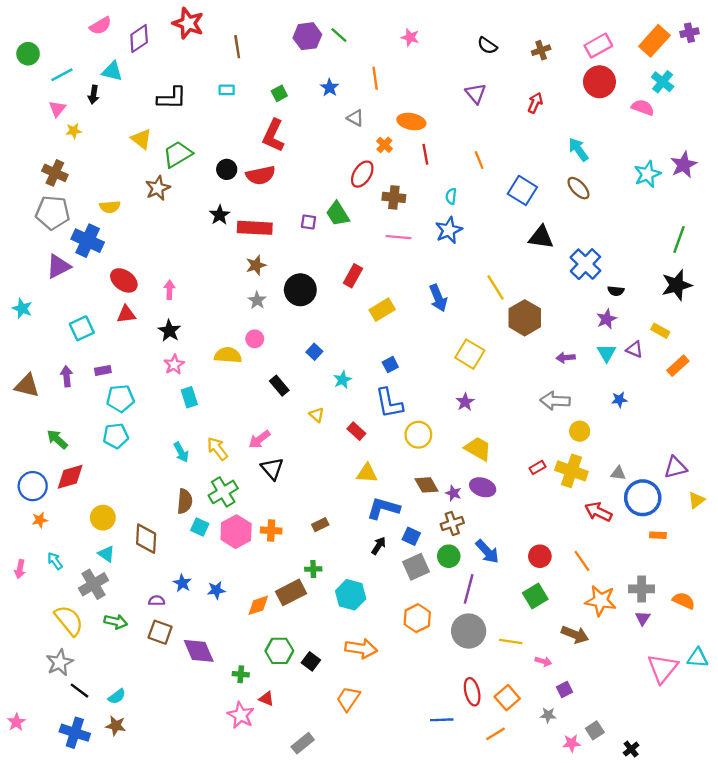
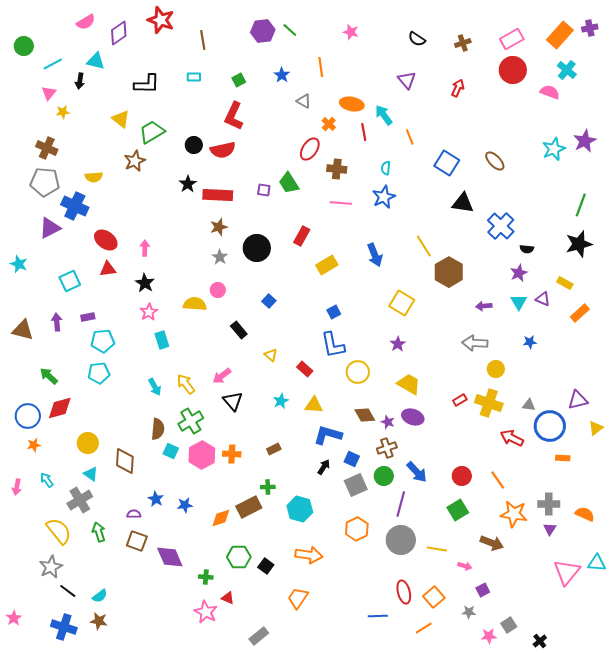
cyan arrow: (578, 150) -> (384, 115), moved
cyan star: (342, 380) -> (281, 401), moved
green arrow: (116, 622) -> (99, 532), turned -120

